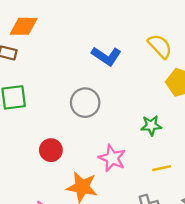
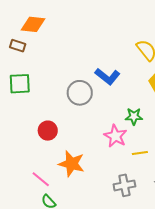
blue L-shape: (106, 56) -> (108, 76), moved
pink star: (112, 158) -> (115, 136), moved

